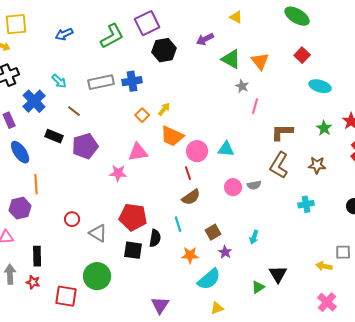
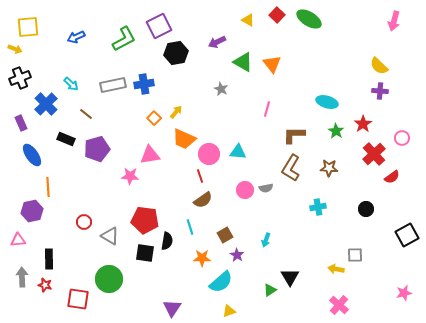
red square: (302, 55) -> (277, 15), moved
gray star: (242, 86) -> (221, 89), moved
cyan ellipse: (320, 86) -> (327, 102), moved

